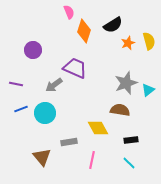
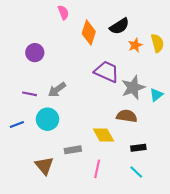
pink semicircle: (69, 12) -> (63, 12), moved
purple trapezoid: (75, 68) -> (107, 72), moved
purple line: (16, 84) -> (30, 94), moved
blue line: (21, 109) -> (17, 124), moved

